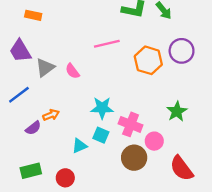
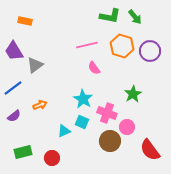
orange hexagon: (148, 60) -> (122, 46), moved
pink semicircle: (72, 71) -> (94, 68), moved
cyan star: (102, 108) -> (83, 99), turned 30
green star: (177, 111) -> (133, 94), moved
purple semicircle: (33, 128) -> (14, 116), moved

